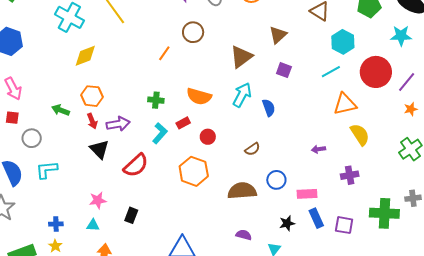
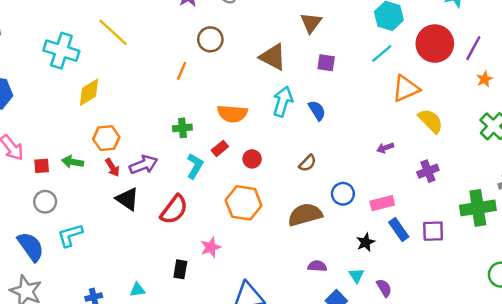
brown triangle: (241, 57) -> (273, 57), turned -45
red square: (12, 118) -> (42, 166), moved
pink star: (98, 200) -> (211, 247), moved

